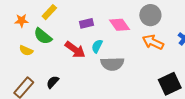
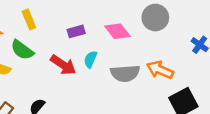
yellow rectangle: (49, 12) -> (29, 19), turned -63
orange arrow: (153, 42) -> (160, 70), moved
gray semicircle: (112, 64) -> (125, 73), moved

